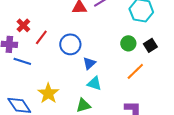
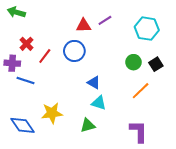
blue circle: (70, 44) -> (74, 51), moved
blue triangle: (89, 63) -> (94, 83), turned -48
yellow star: (48, 93) -> (52, 113), turned 30

